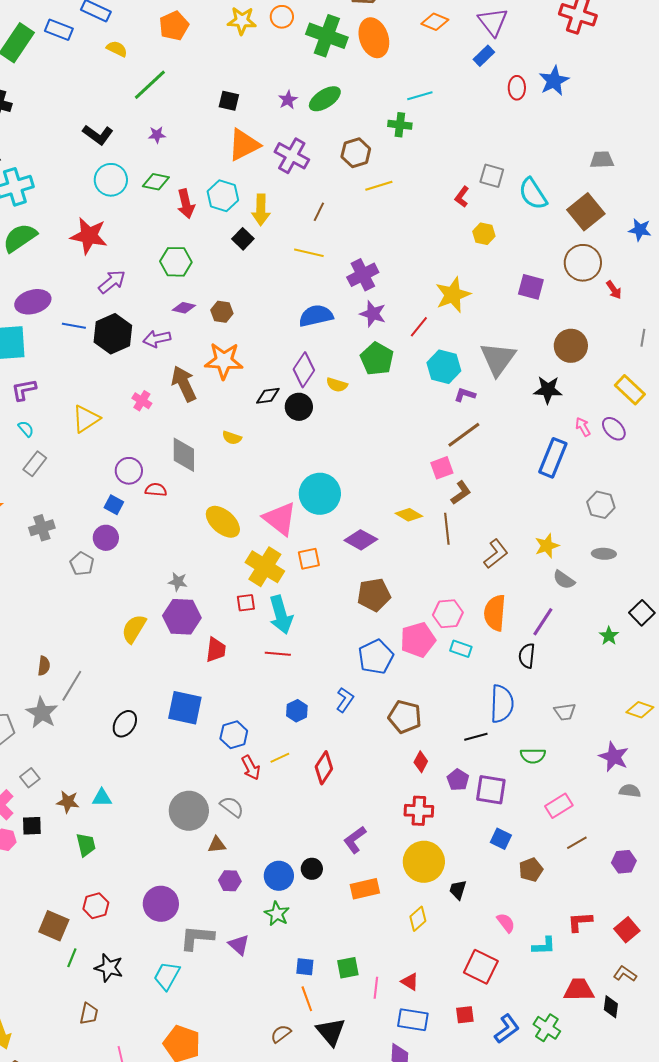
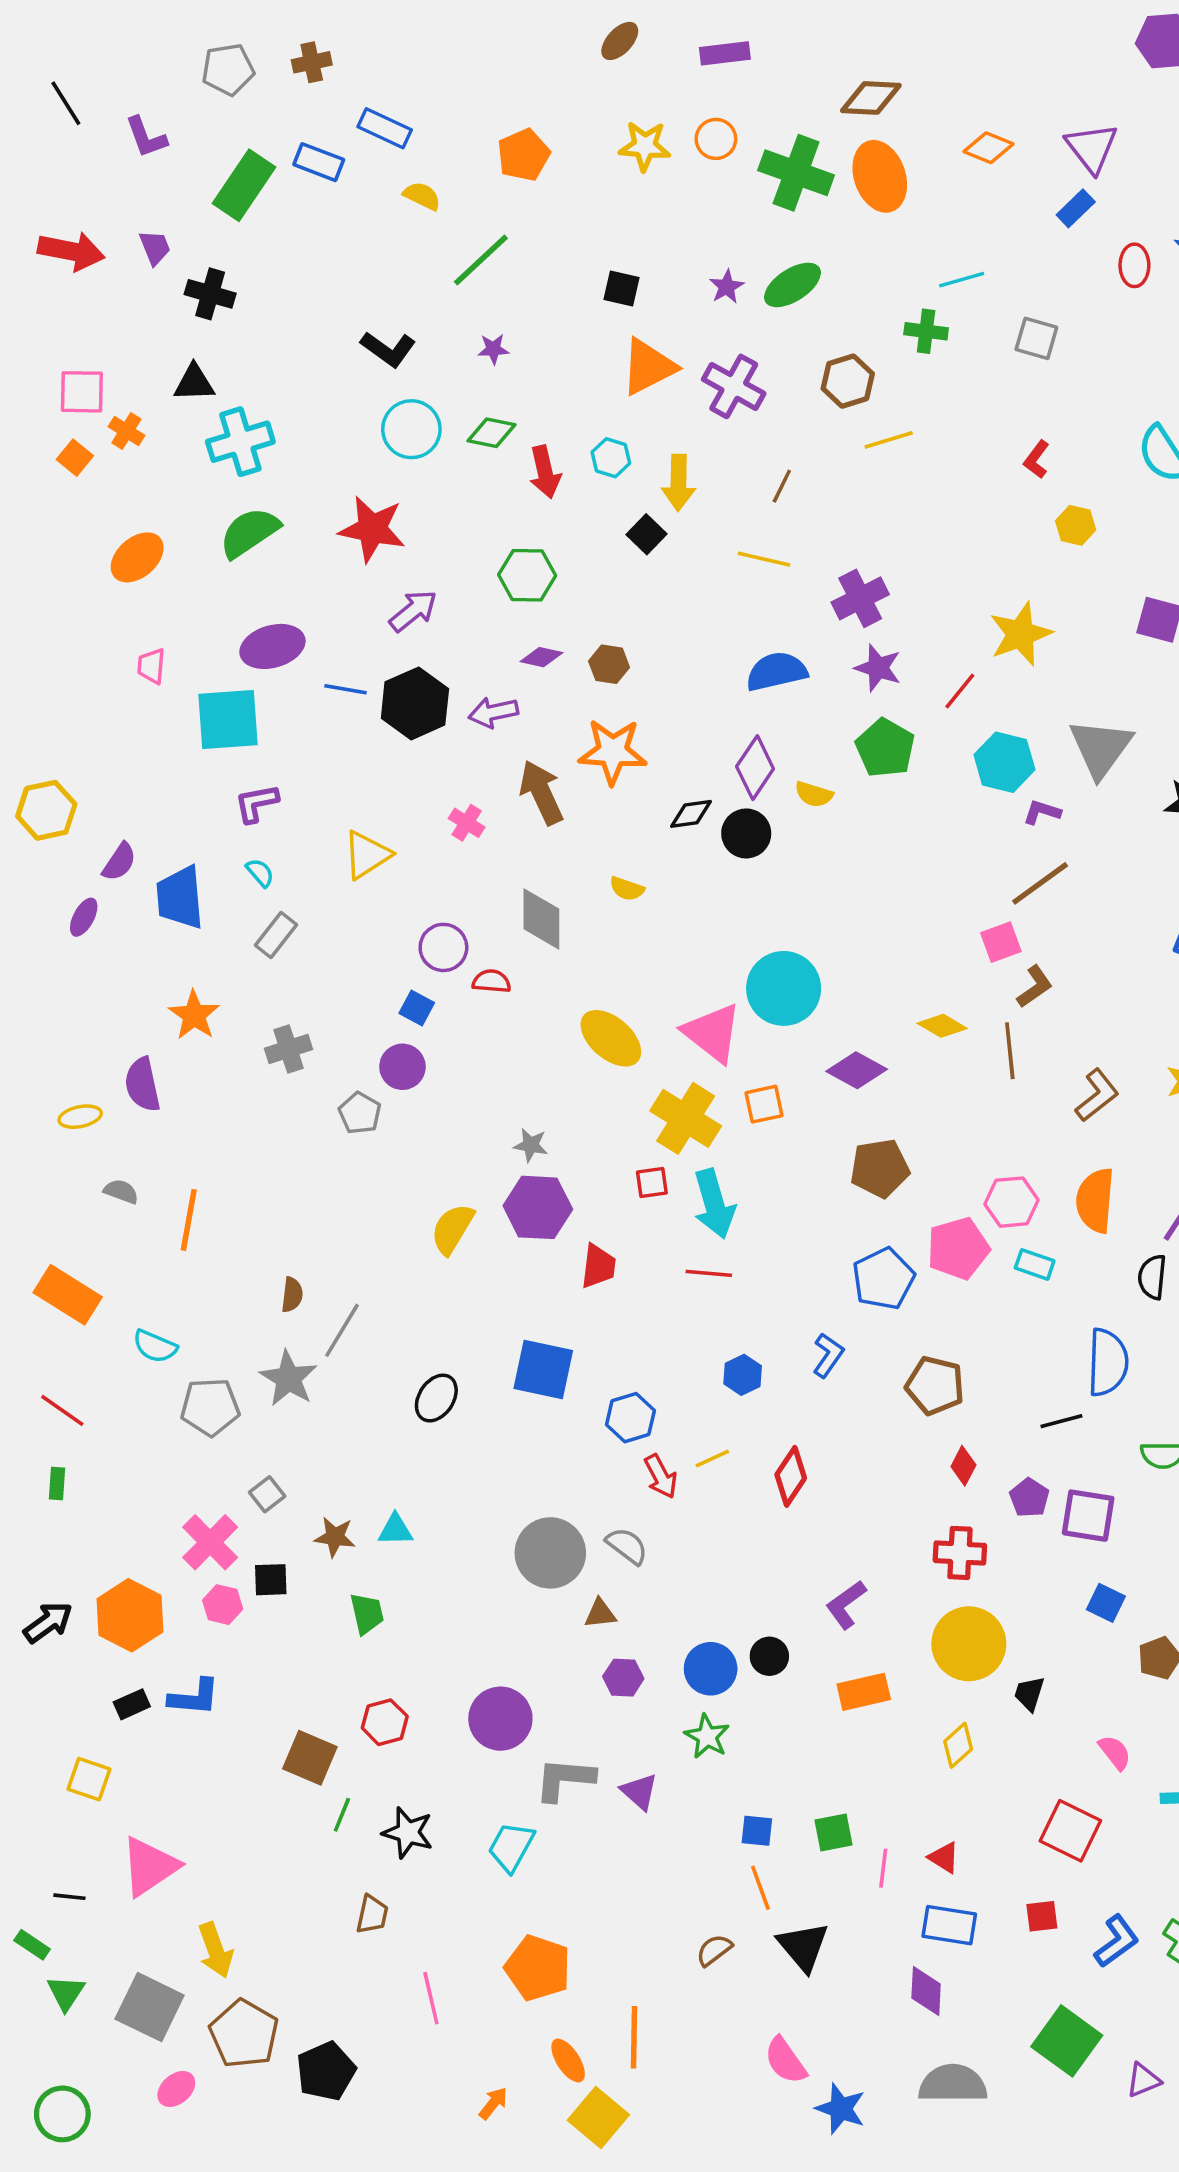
gray square: (492, 176) -> (1036, 338), moved
cyan hexagon: (223, 196) -> (611, 458), size x0.7

